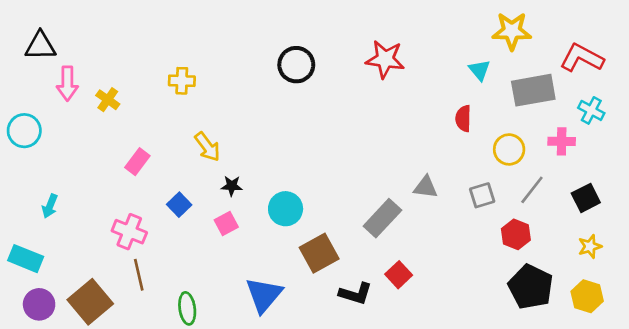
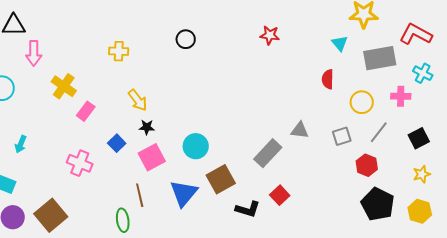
red star: (385, 59) -> (270, 35), size x0.7
black circle: (296, 65) -> (186, 39), moved, size x0.7
yellow cross: (108, 100) -> (64, 86), moved, size x1.4
black star: (232, 186) -> (147, 127), moved
pink square: (226, 224) -> (152, 157), size x1.5
brown line: (139, 275) -> (140, 195), moved
blue triangle: (264, 295) -> (184, 193), moved

